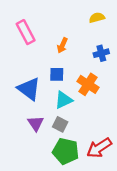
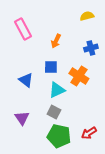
blue triangle: (29, 89) -> (26, 80), size x0.7
purple triangle: (36, 123) -> (22, 118), moved
red arrow: (99, 148) -> (89, 133), size x0.7

